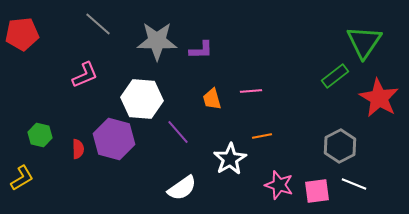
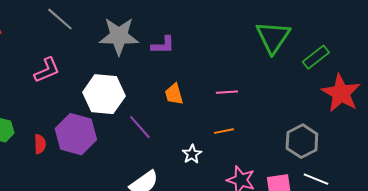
green triangle: (364, 42) -> (273, 37), moved
green rectangle: (335, 76) -> (316, 57), moved
pink line: (251, 91) -> (227, 92), moved
white star: (230, 159) -> (192, 154), size x0.6

